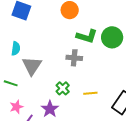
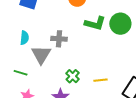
gray cross: (74, 58) -> (59, 39), moved

